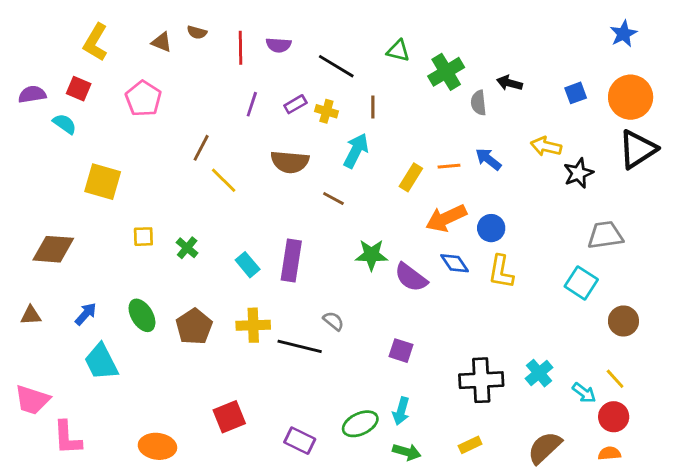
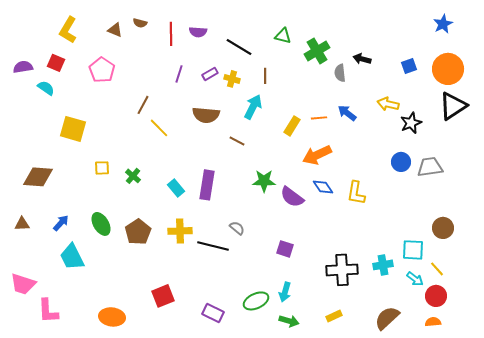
blue circle: (491, 228) -> (401, 162), moved
cyan square: (581, 283) -> (413, 250), moved, turned -30
cyan cross: (539, 373) -> (383, 265), turned 30

